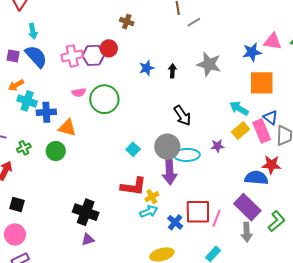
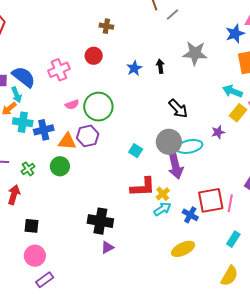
cyan arrow: (33, 31) -> (17, 95), moved
purple hexagon: (93, 55) -> (88, 136), moved

